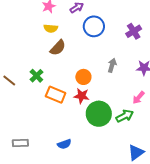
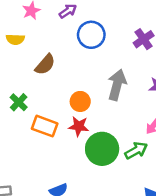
yellow semicircle: (51, 28) -> (15, 39), moved
gray arrow: (112, 65) -> (117, 85), size x1.6

